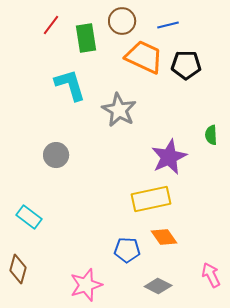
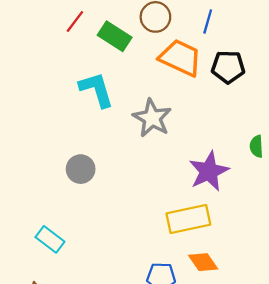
blue line: (168, 25) -> (208, 22), turned -60
green rectangle: (86, 38) -> (115, 36), turned -48

